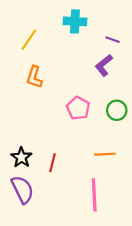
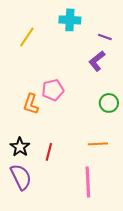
orange L-shape: (34, 77) -> (31, 104), moved
pink pentagon: (78, 108) -> (53, 90), moved, turned 30

